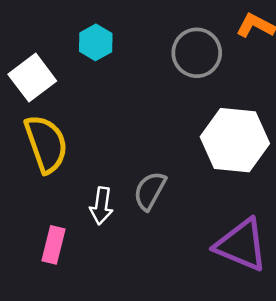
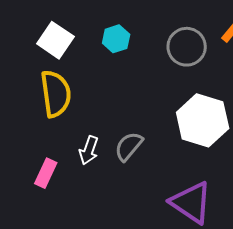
cyan hexagon: (96, 42) -> (116, 39), moved
white square: (32, 78) -> (55, 40), turned -30

